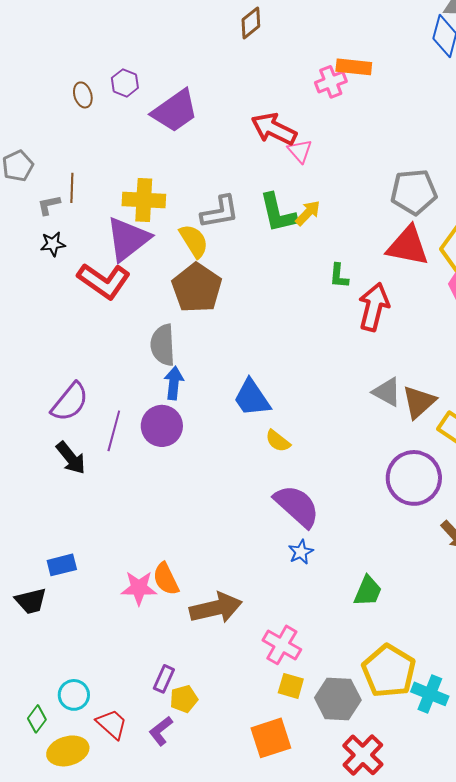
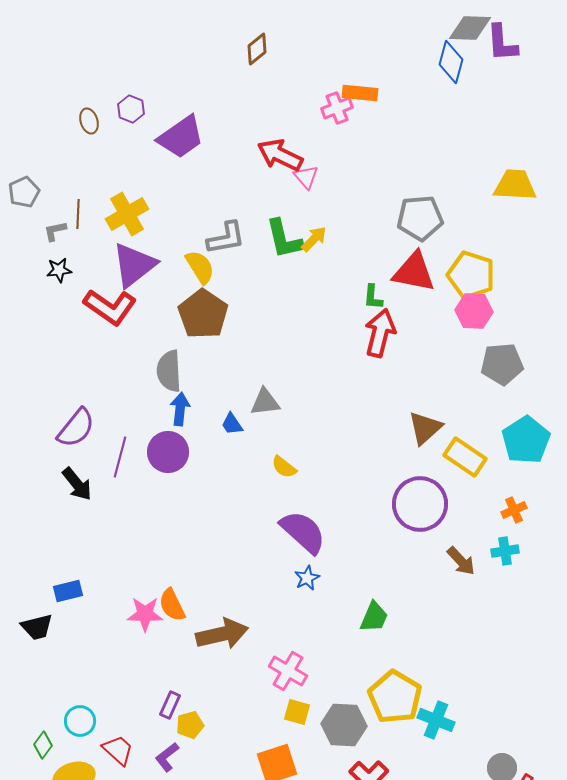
yellow cross: (144, 200) -> (127, 214), moved, turned -33
green L-shape: (339, 276) -> (373, 297), moved
gray triangle: (387, 392) -> (265, 402), moved, turned -36
blue trapezoid: (252, 398) -> (232, 424), moved, size x0.6

